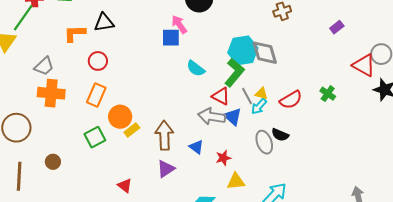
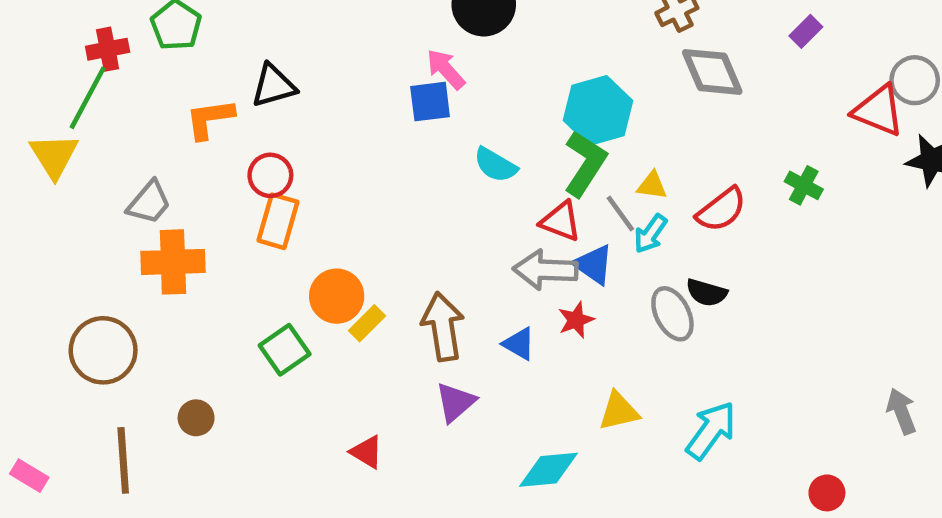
gray diamond: (265, 53) -> (712, 72), moved
yellow triangle: (261, 94) -> (652, 185), moved
orange rectangle: (96, 95) -> (278, 221), moved
red star: (223, 158) -> (576, 320), moved

